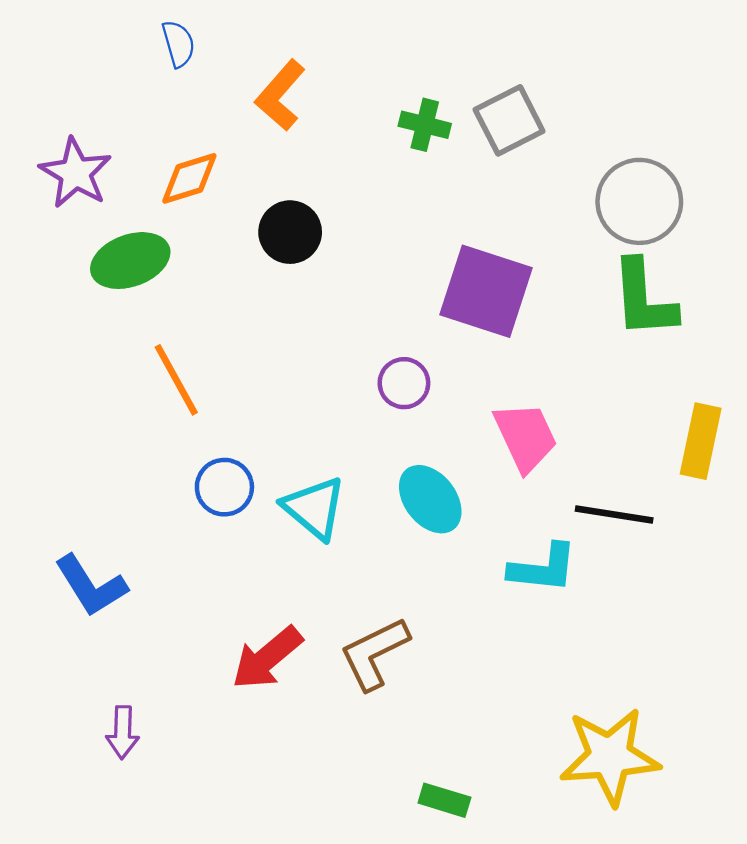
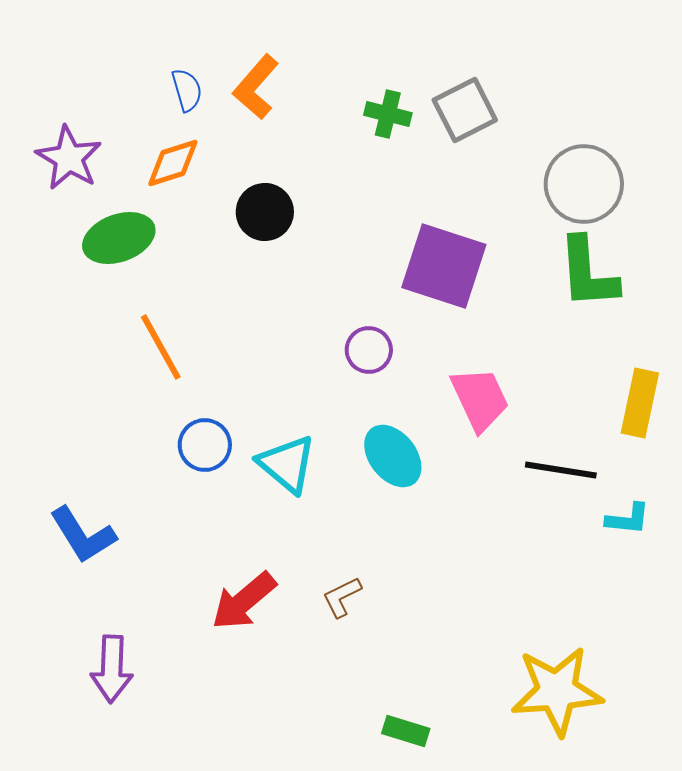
blue semicircle: (178, 44) -> (187, 90), moved
cyan L-shape: (543, 568) -> (628, 519), moved, size x0.7
brown L-shape: (374, 654) -> (342, 597), size x0.6
purple arrow: (123, 732) -> (112, 669), size x1.4

